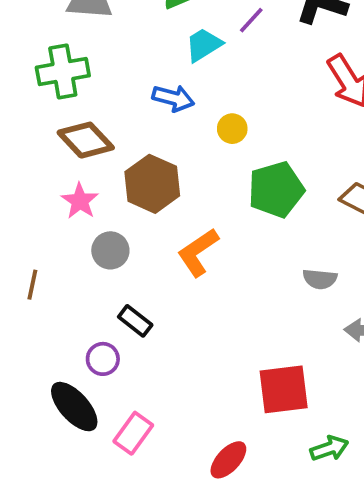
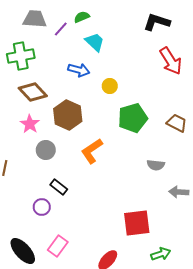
purple line: (251, 20) -> (61, 29), moved
cyan trapezoid: (204, 45) -> (95, 42), turned 75
black ellipse: (74, 407) -> (23, 251), moved

